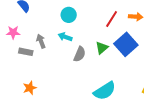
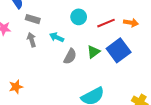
cyan circle: (69, 15) -> (79, 17), moved
red line: (112, 19) -> (106, 23), turned 30
gray rectangle: (26, 52) -> (33, 19), moved

